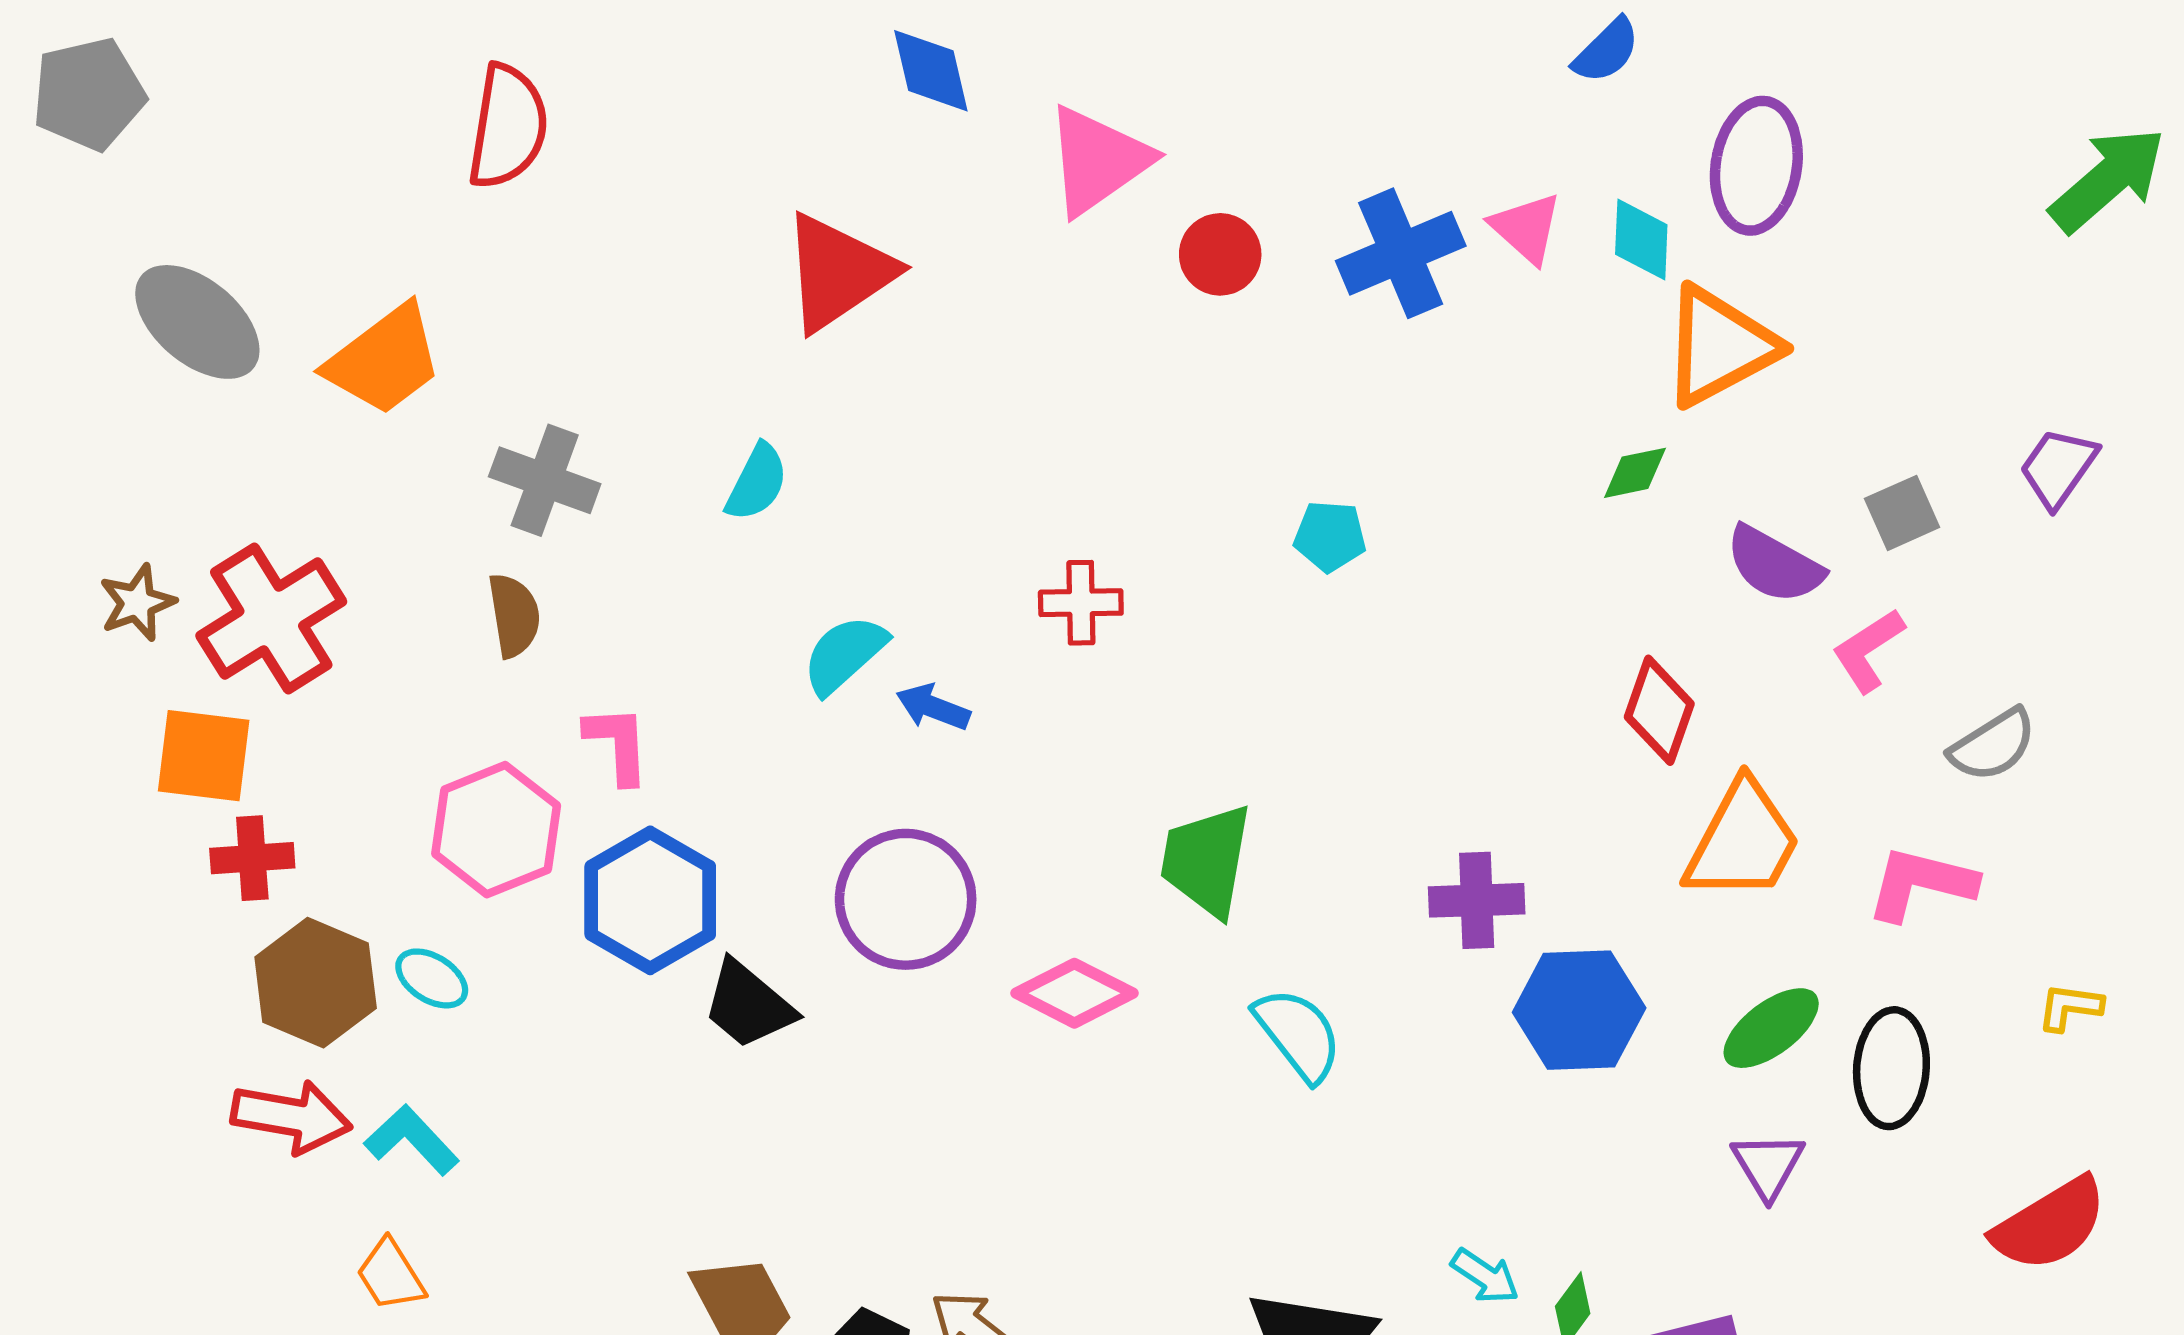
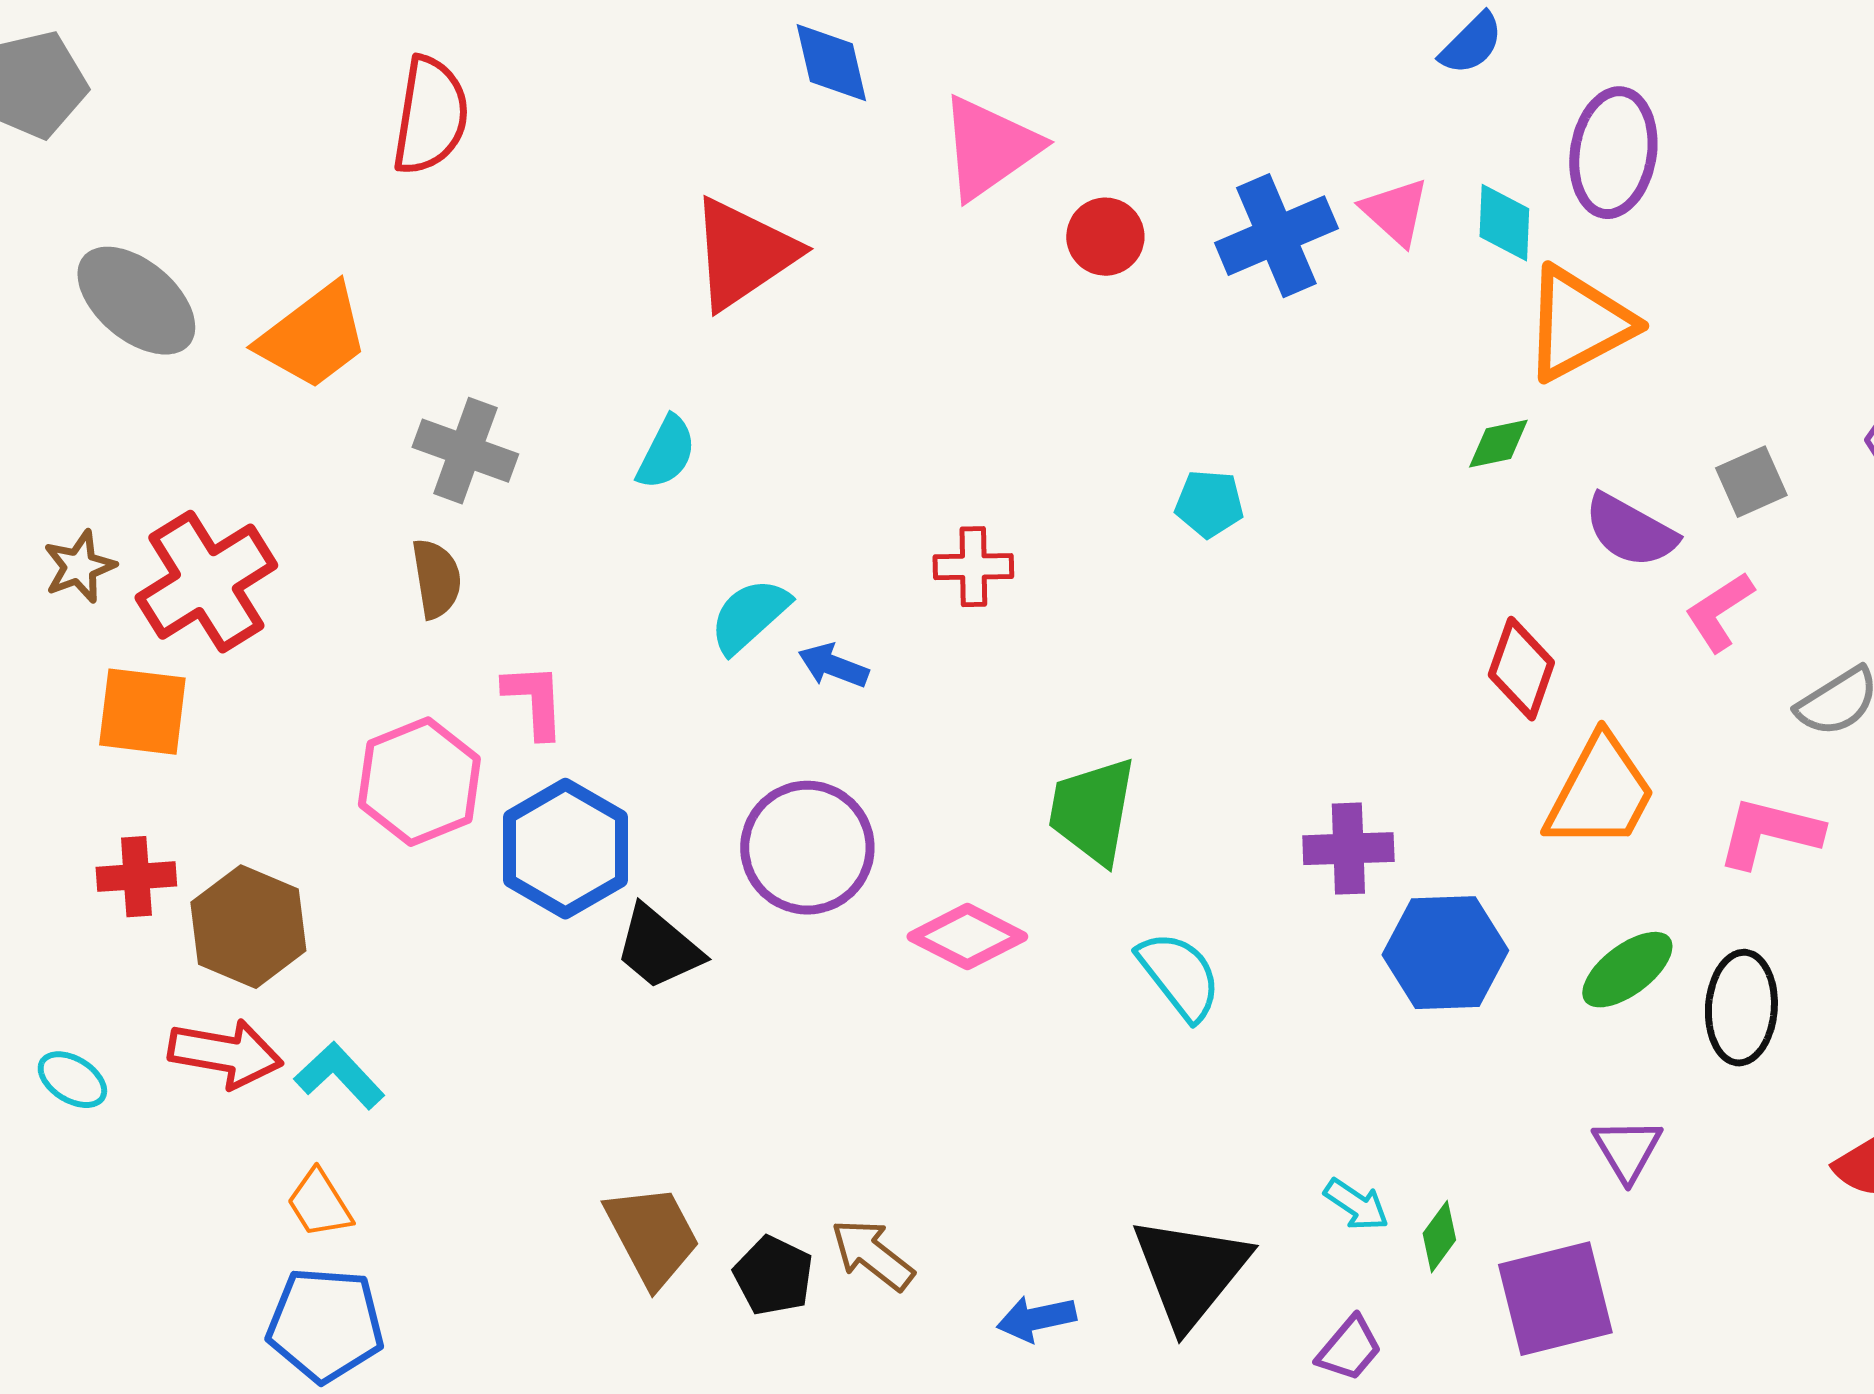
red cross: (252, 858) -> (136, 877), moved
cyan ellipse: (432, 978) -> (72, 1080), moved
purple triangle: (1768, 1165) -> (1627, 1150), moved

